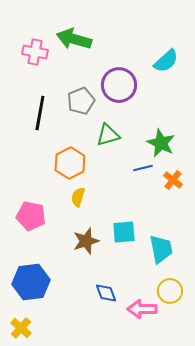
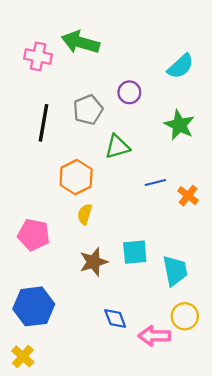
purple circle: (119, 85) -> (129, 92), size x0.6
green star: (161, 143) -> (179, 125), moved

